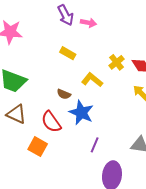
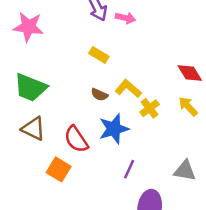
yellow cross: (117, 62) -> (150, 108), moved
brown semicircle: (64, 94) -> (99, 95), moved
blue star: (81, 113) -> (114, 129), turned 30

